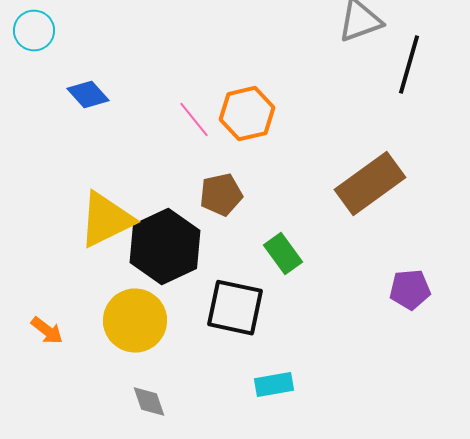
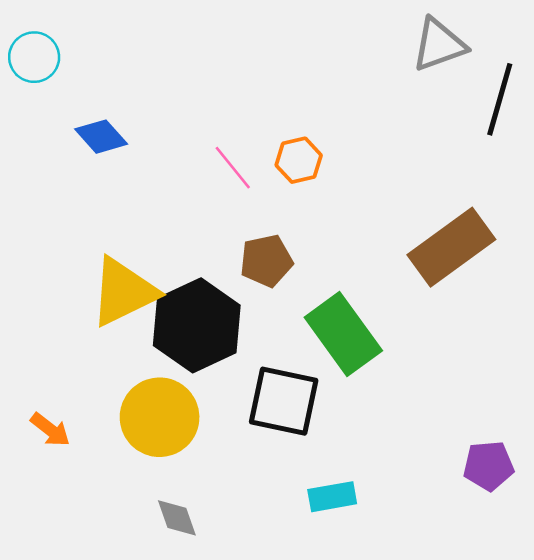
orange hexagon: (247, 114) -> (299, 160), size x0.7
green rectangle: (283, 254) -> (343, 334), size x1.6
purple pentagon: (410, 290) -> (489, 466), moved

